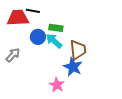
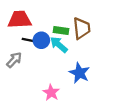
black line: (33, 11) -> (29, 40), moved
brown trapezoid: (78, 50) -> (82, 28), moved
pink star: (57, 85) -> (51, 93), moved

